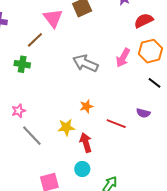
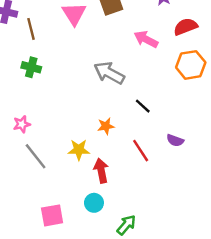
brown line: (35, 40) -> (31, 29), moved, turned -66
pink arrow: (123, 58) -> (146, 39), moved, turned 84
black line: (155, 83) -> (143, 106), moved
red line: (116, 124) -> (141, 151), turned 30

